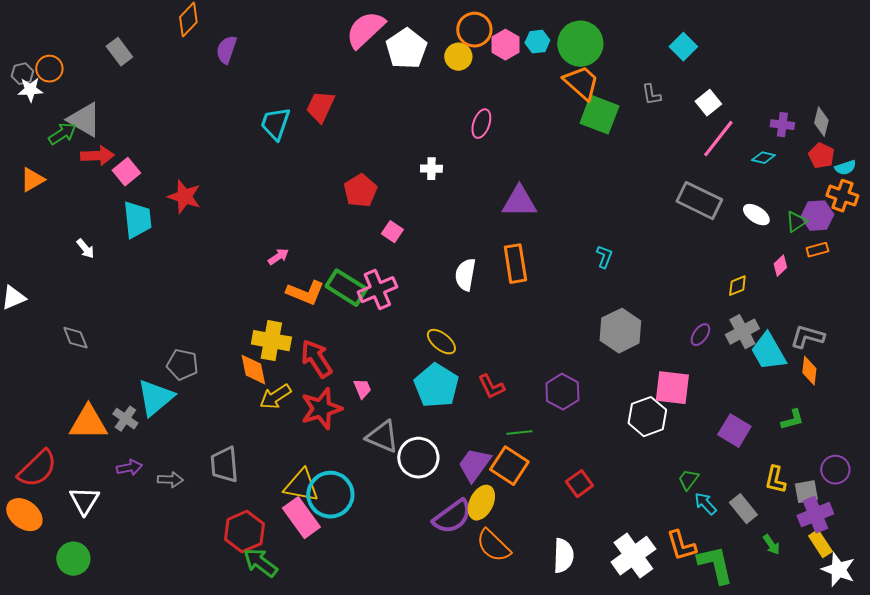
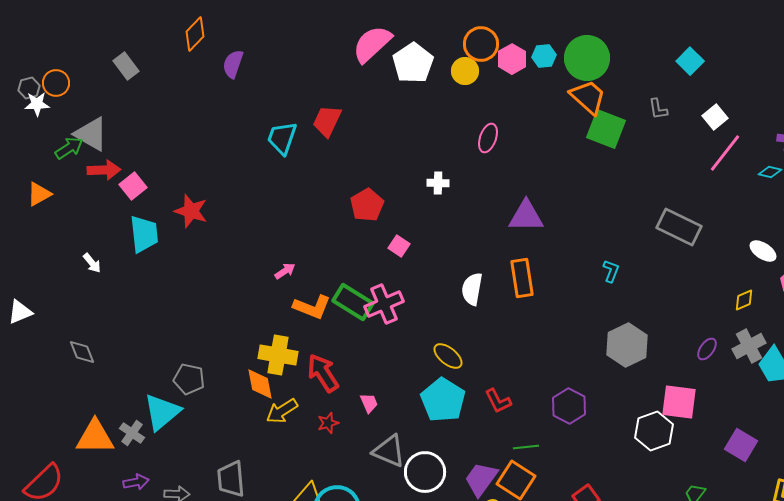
gray rectangle: (699, 201) -> (679, 227), moved
white ellipse: (756, 215) -> (763, 251), moved
red star: (321, 409) -> (328, 423), size x0.5

